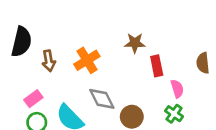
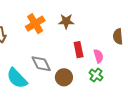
orange cross: (87, 60) -> (35, 24), moved
red rectangle: (157, 66) -> (79, 50), moved

